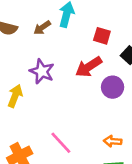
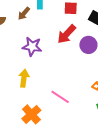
yellow arrow: (15, 96) -> (24, 78), moved

